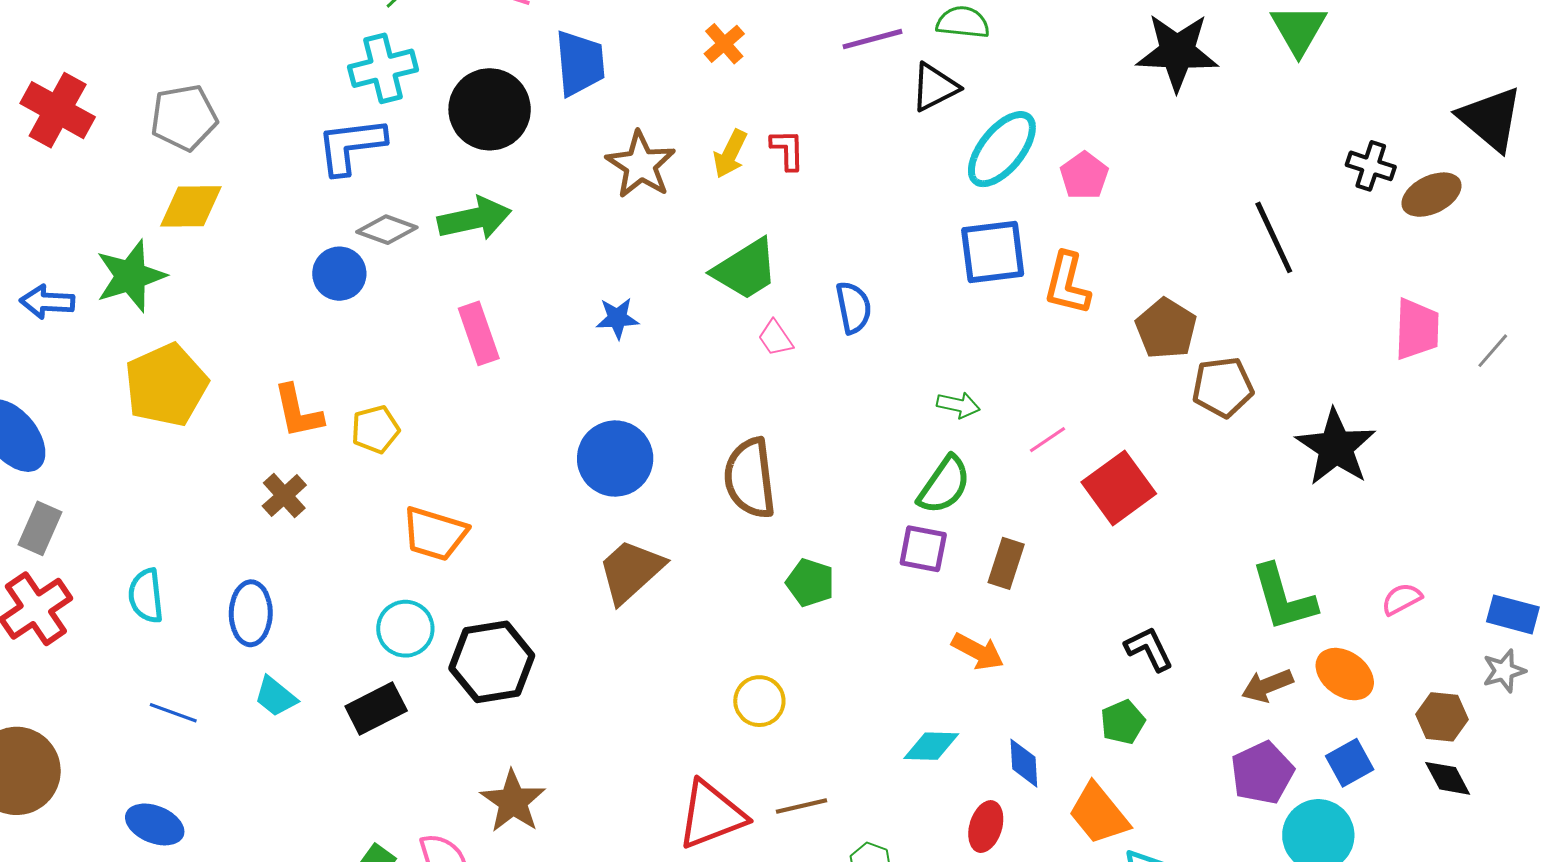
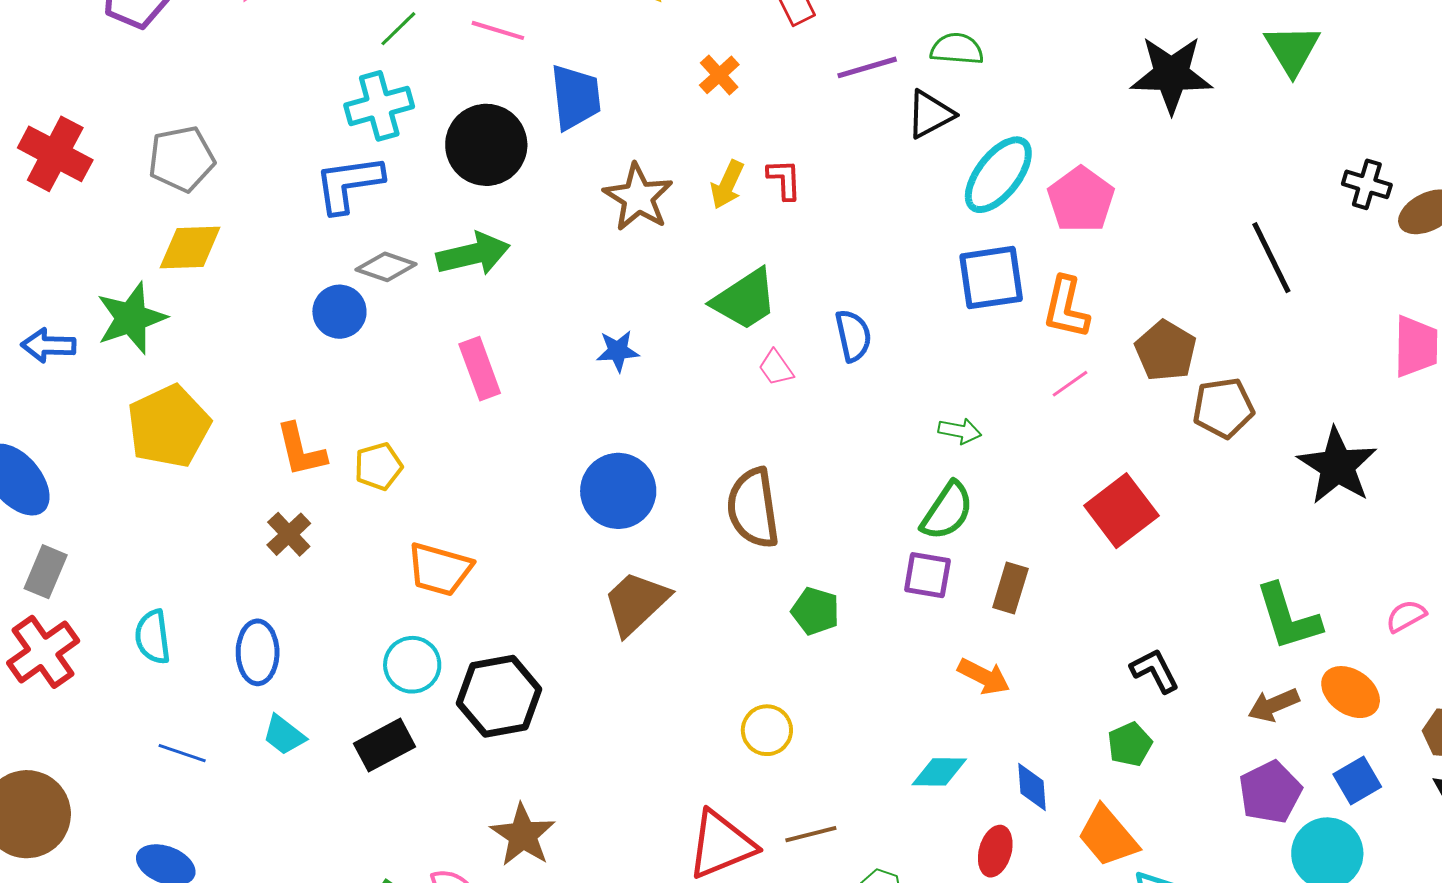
pink pentagon: (1084, 176) -> (1081, 200), size x1.4
pink line: (1048, 440) -> (1070, 384), moved

